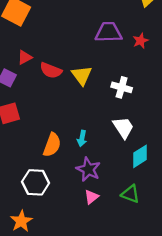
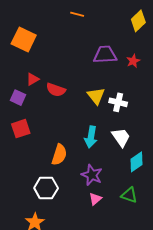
yellow triangle: (82, 75) -> (96, 96), moved
cyan arrow: (82, 138) -> (91, 137), moved, size x1.5

